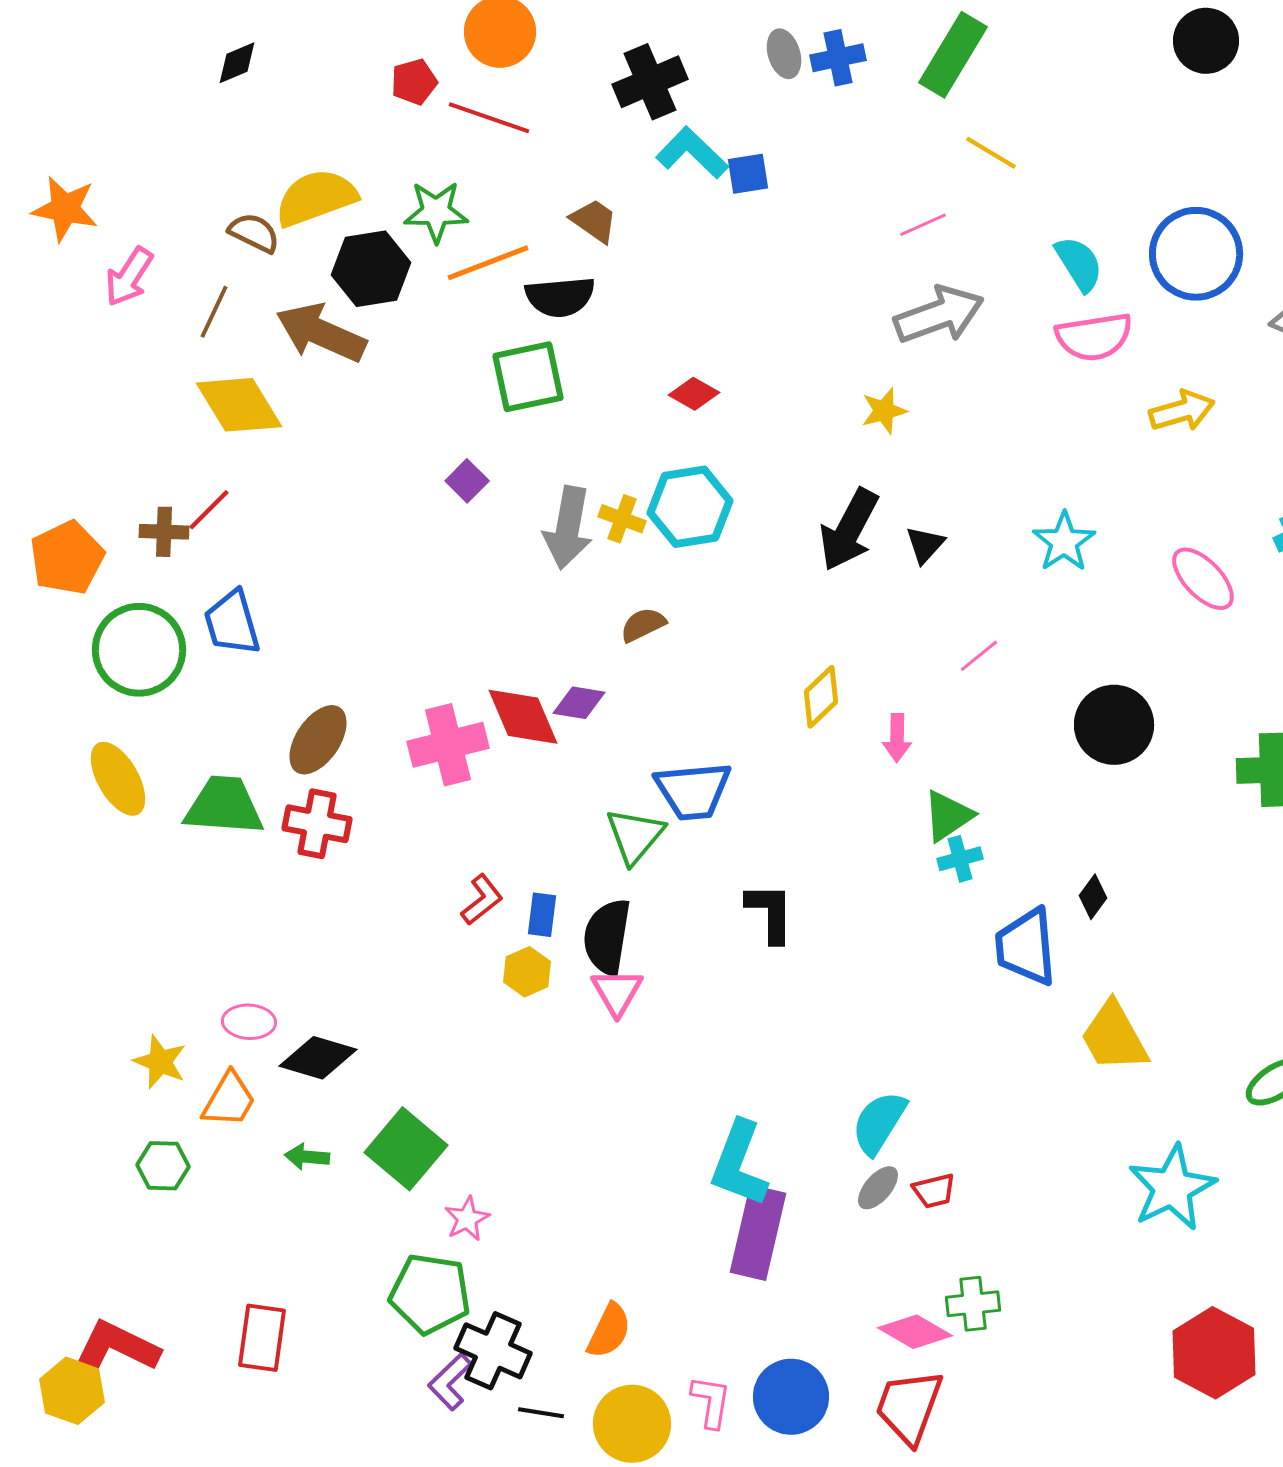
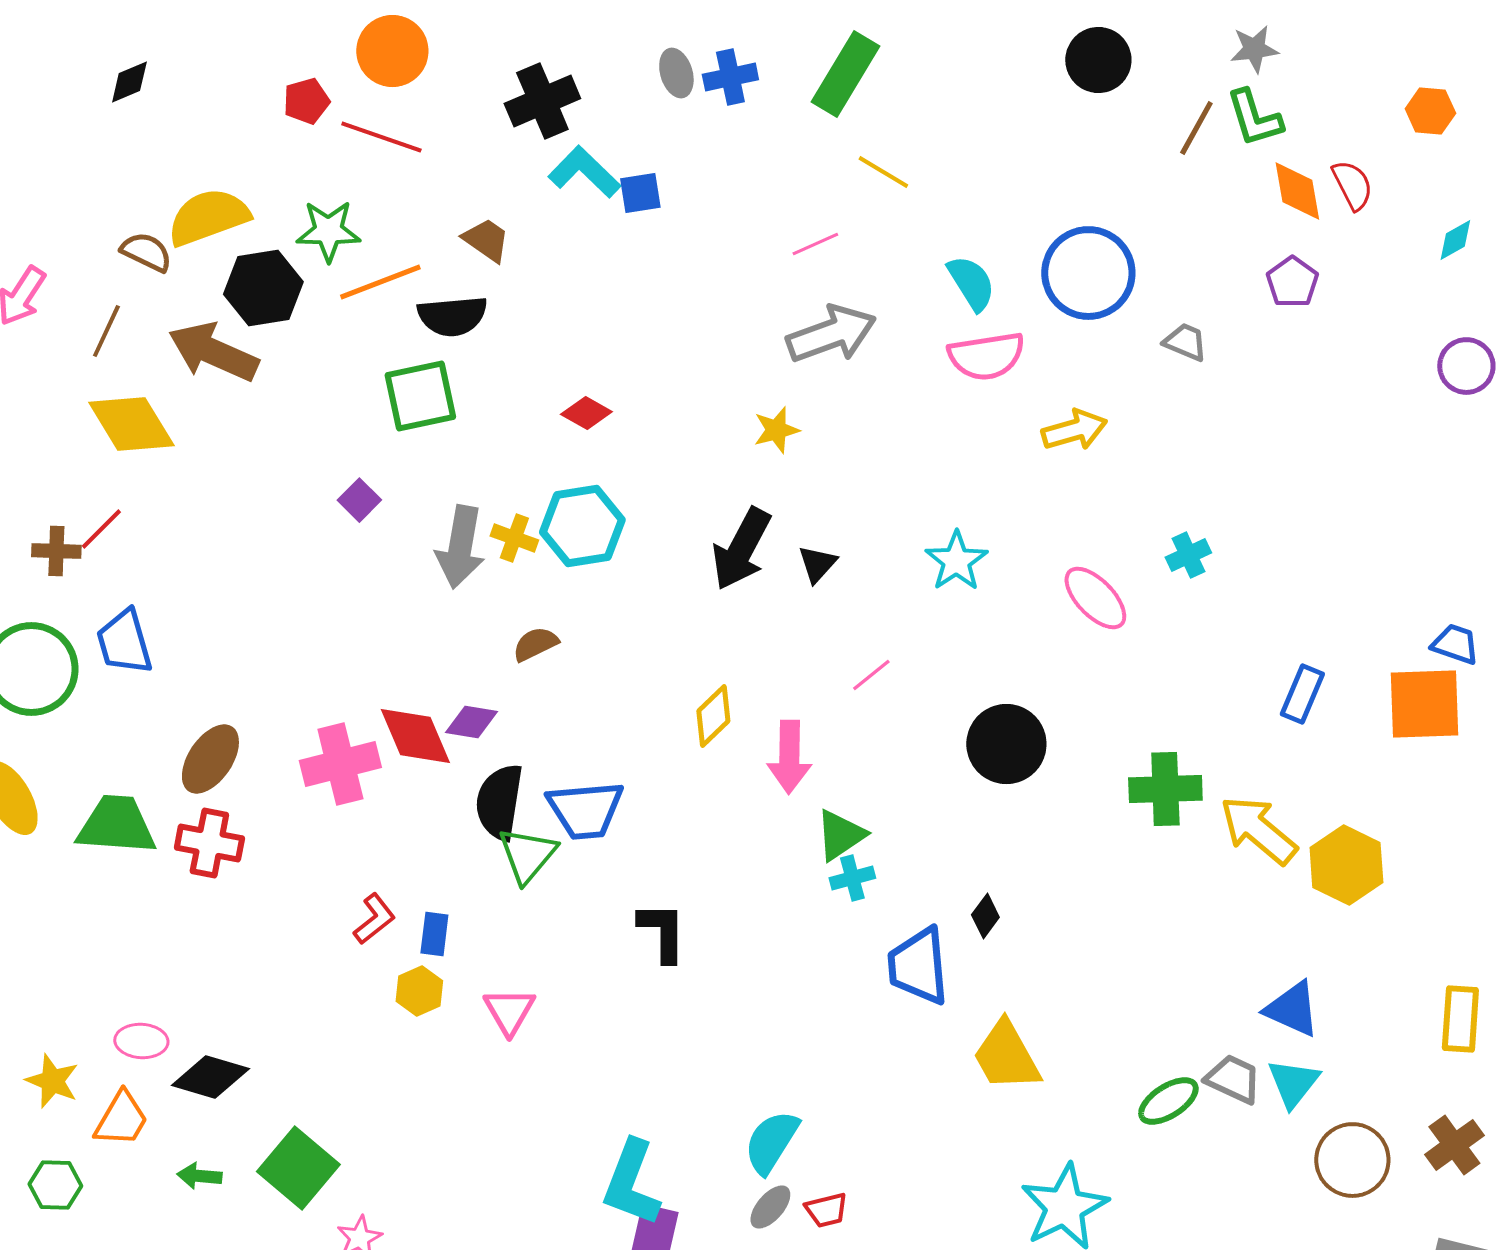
pink arrow: (897, 738) -> (789, 757), size x1.5
black semicircle: (607, 937) -> (499, 802), moved

